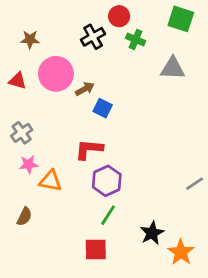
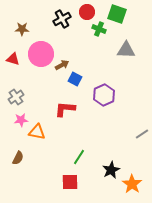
green square: (181, 19) -> (117, 14), moved
black cross: (93, 37) -> (62, 19), moved
purple hexagon: (107, 181) -> (104, 95), moved

